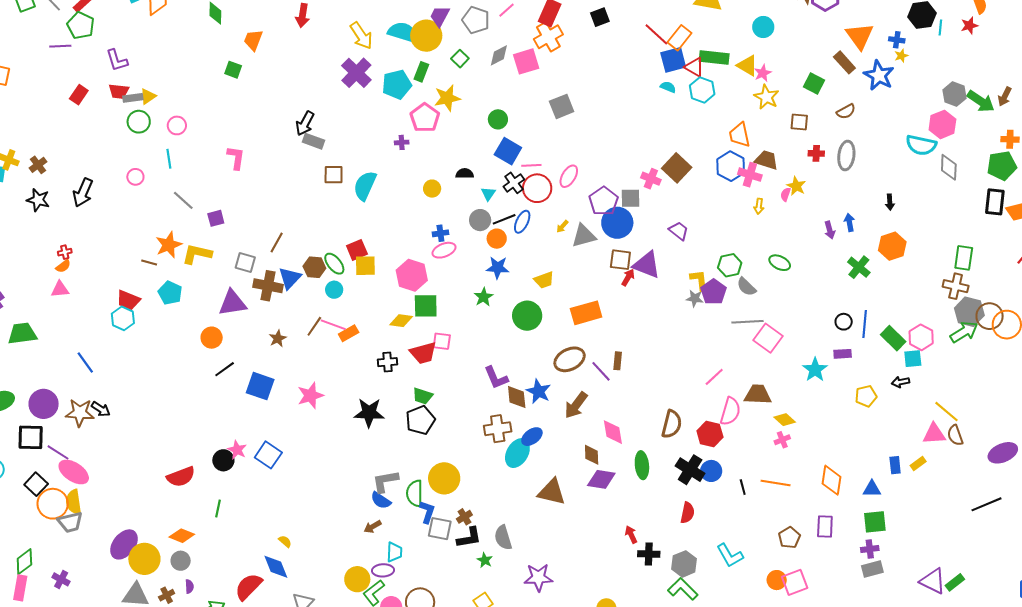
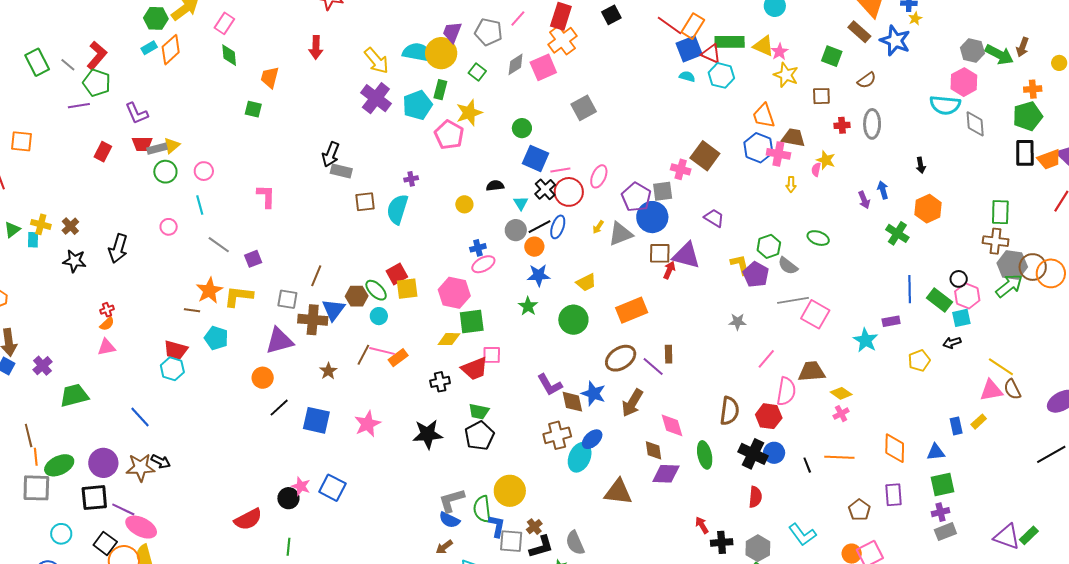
purple cross: (402, 142) -> (411, 179), moved
gray star: (695, 298) -> (738, 322), moved
black circle: (844, 322) -> (959, 279), moved

